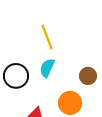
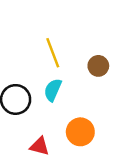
brown circle: (88, 76) -> (98, 66), moved

